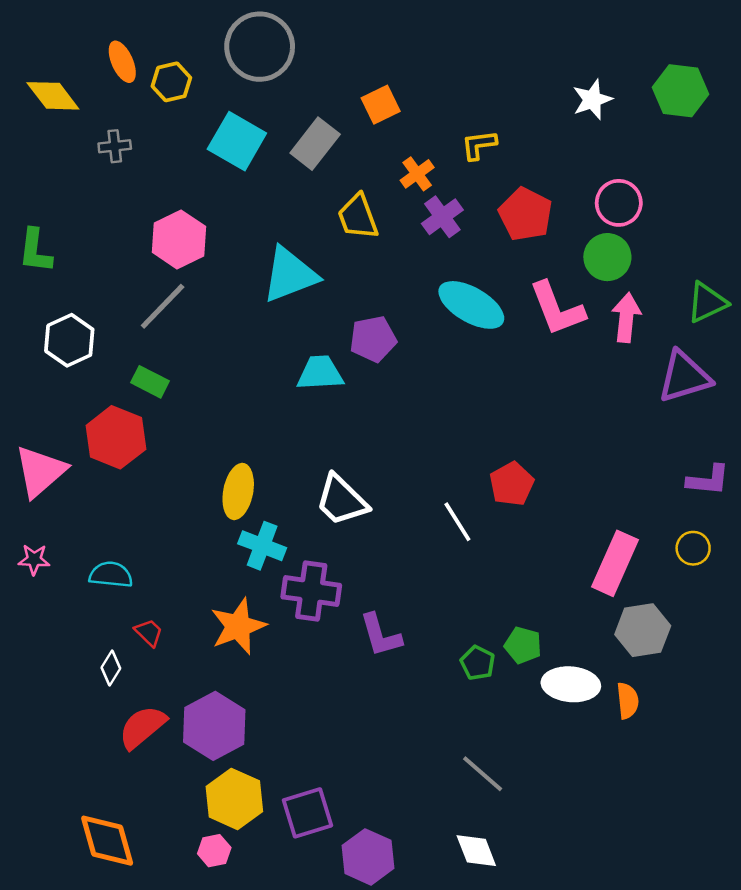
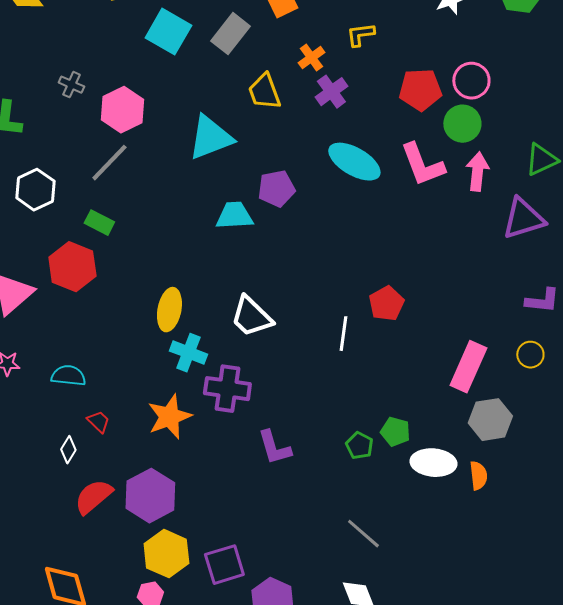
gray cross: (115, 146) -> (71, 85), moved, turned 30
red pentagon: (526, 214) -> (420, 90), moved, turned -30
white line: (457, 522) -> (343, 334), turned 40
purple L-shape: (381, 635) -> (274, 448), moved

